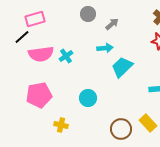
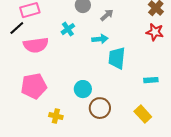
cyan cross: (66, 56) -> (68, 29), moved
cyan trapezoid: (122, 67) -> (117, 58), turned -40
brown circle: (121, 129) -> (100, 108), moved

